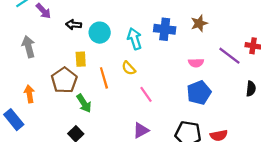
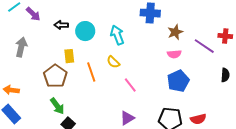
brown star: (199, 23) -> (175, 32), moved
blue cross: (165, 29) -> (150, 13), moved
gray arrow: (28, 47) -> (21, 47), turned 30
orange arrow: (29, 94) -> (11, 90), moved, turned -70
green arrow: (84, 103) -> (57, 106), moved

